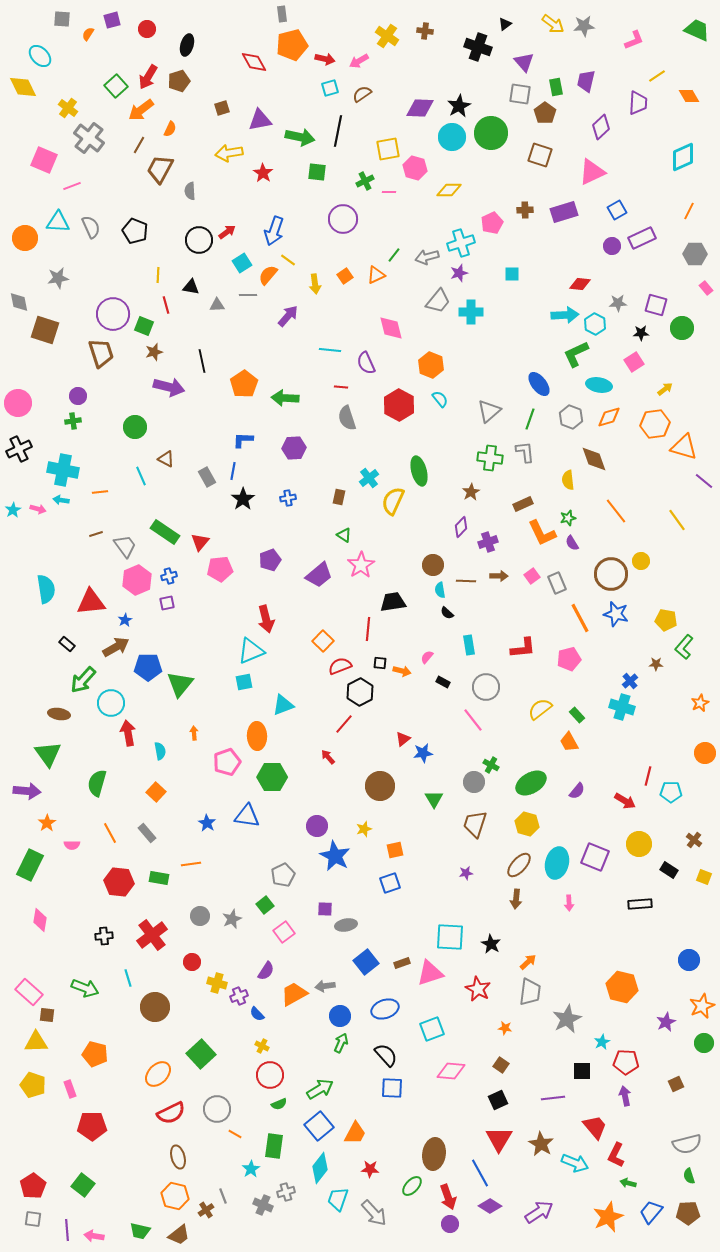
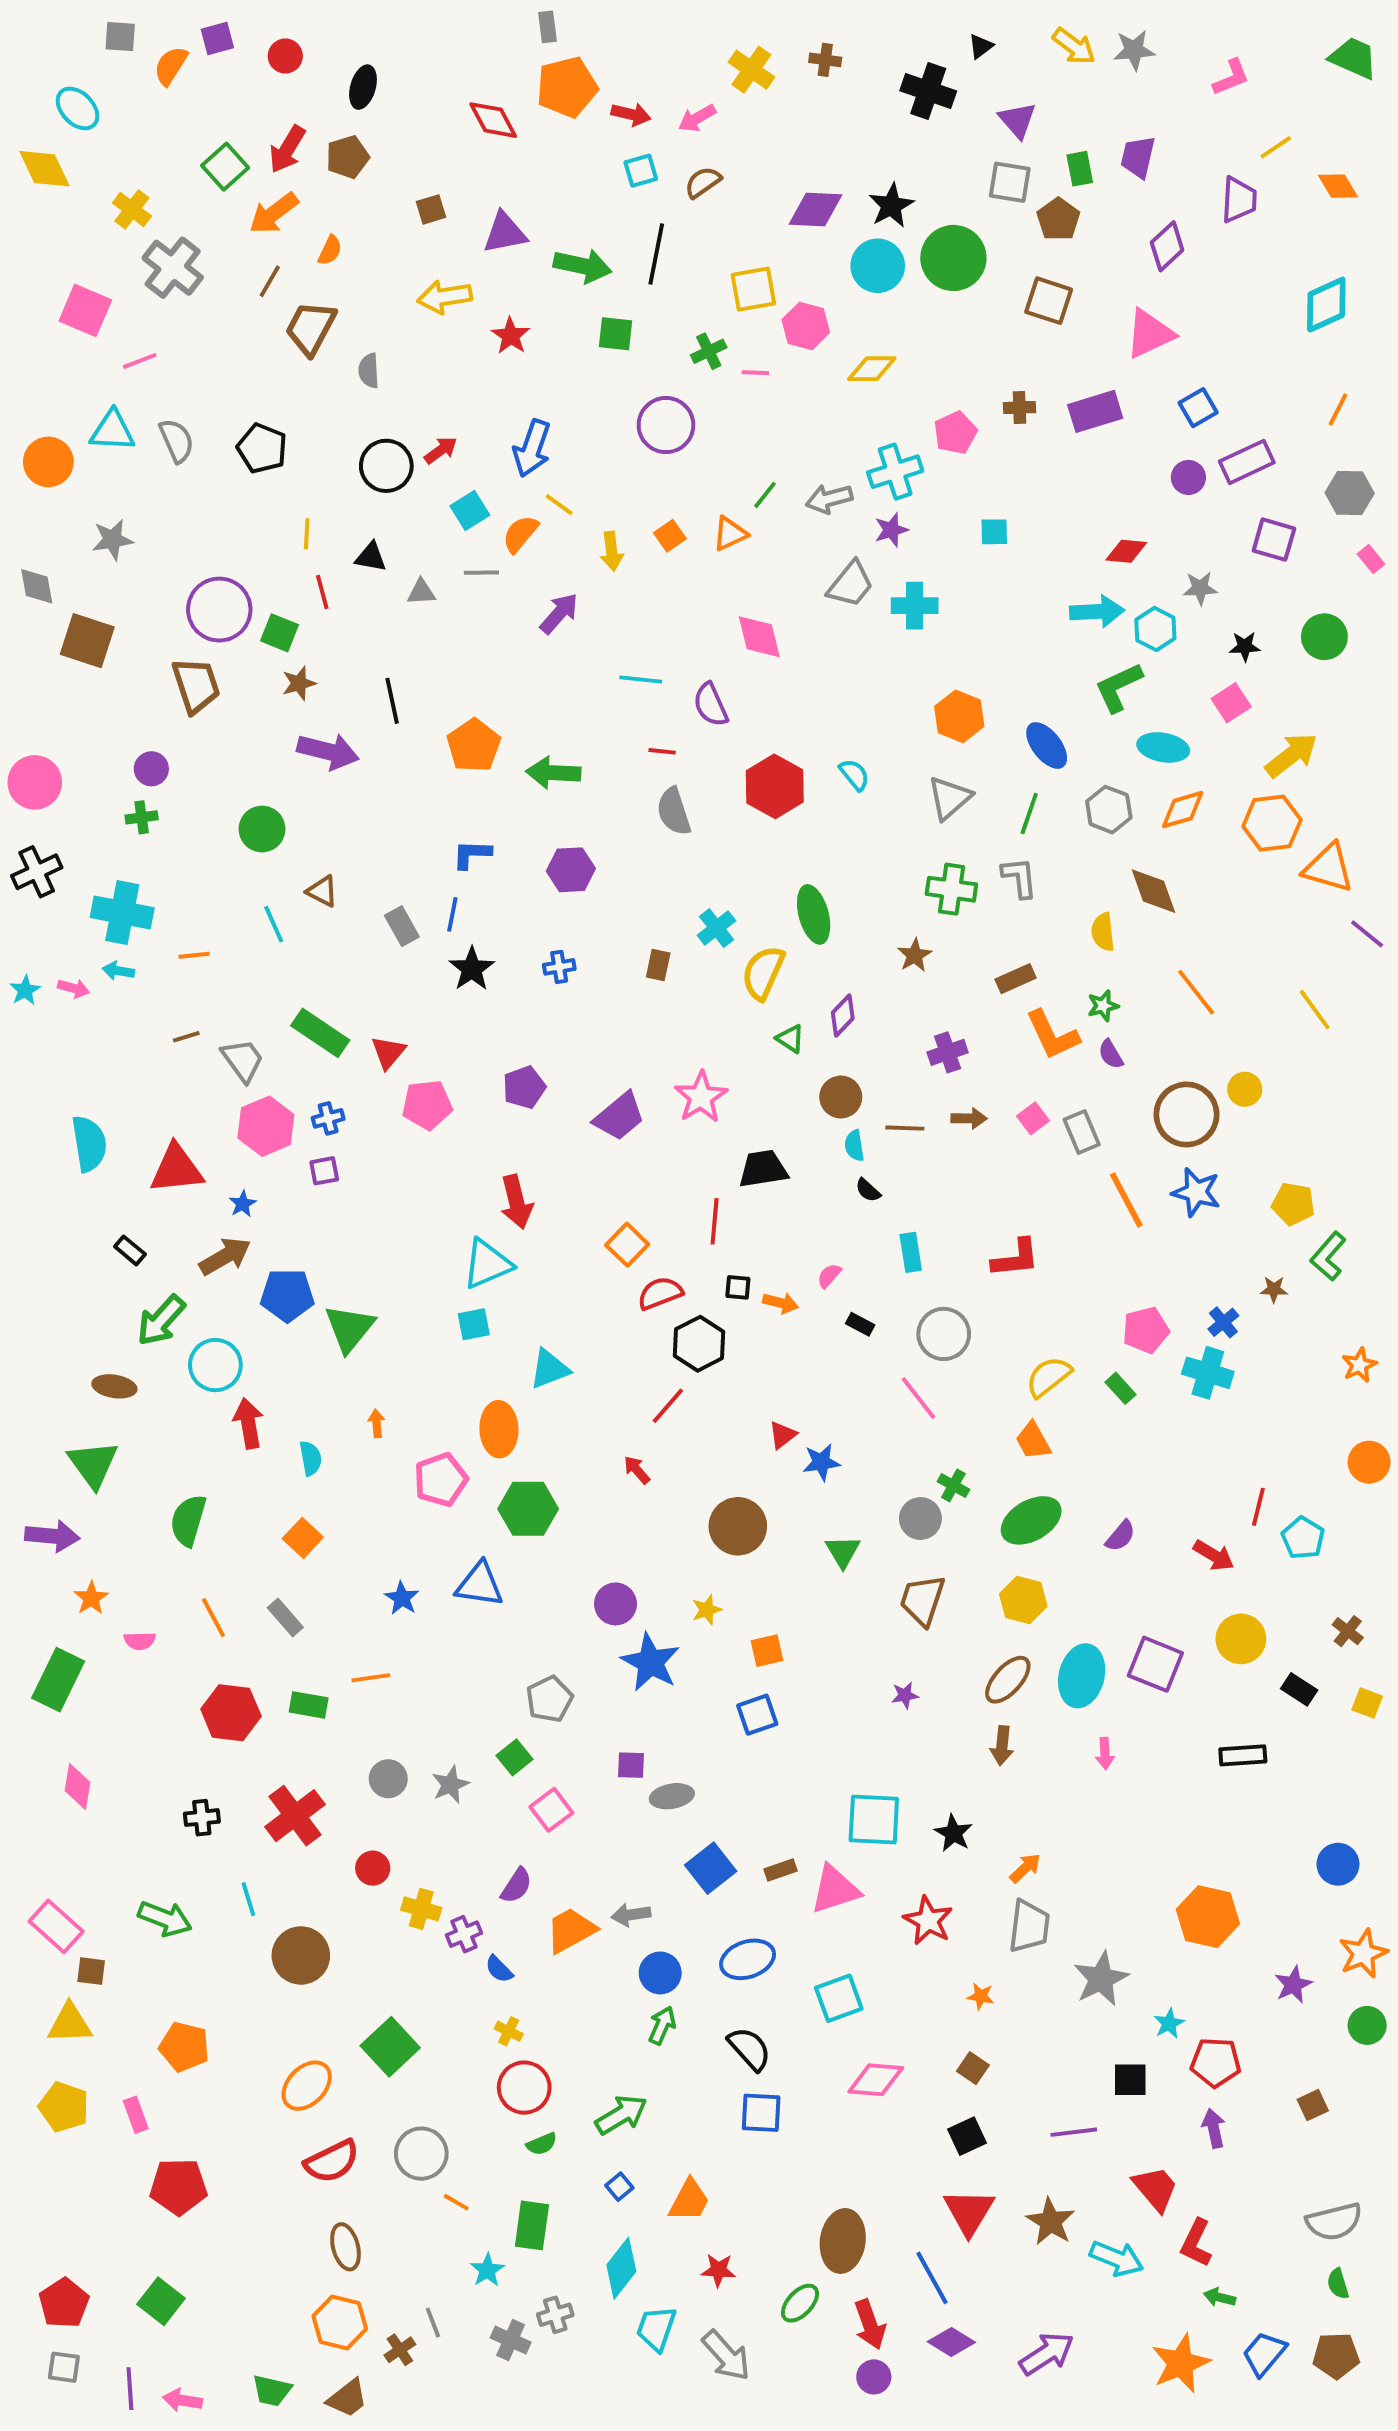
orange semicircle: (88, 34) -> (171, 66), size x1.5
purple square: (656, 305) -> (1274, 540), moved
orange hexagon: (431, 365) -> (959, 716), moved
yellow arrow: (665, 389) -> (1291, 755), size x1.8
purple diamond: (461, 527) -> (843, 1015), moved
green triangle: (344, 535) -> (790, 1039), moved
pink pentagon: (569, 659) -> (1146, 1330), moved
orange trapezoid: (569, 742) -> (1033, 1441), moved
cyan pentagon: (671, 792) -> (1303, 1538), turned 30
blue square: (319, 1126) -> (619, 2187), size x0.5

